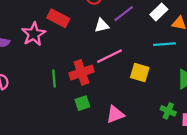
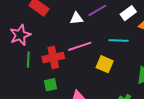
pink star: (34, 34) -> (20, 35), moved
cyan line: (164, 44) -> (119, 41), moved

